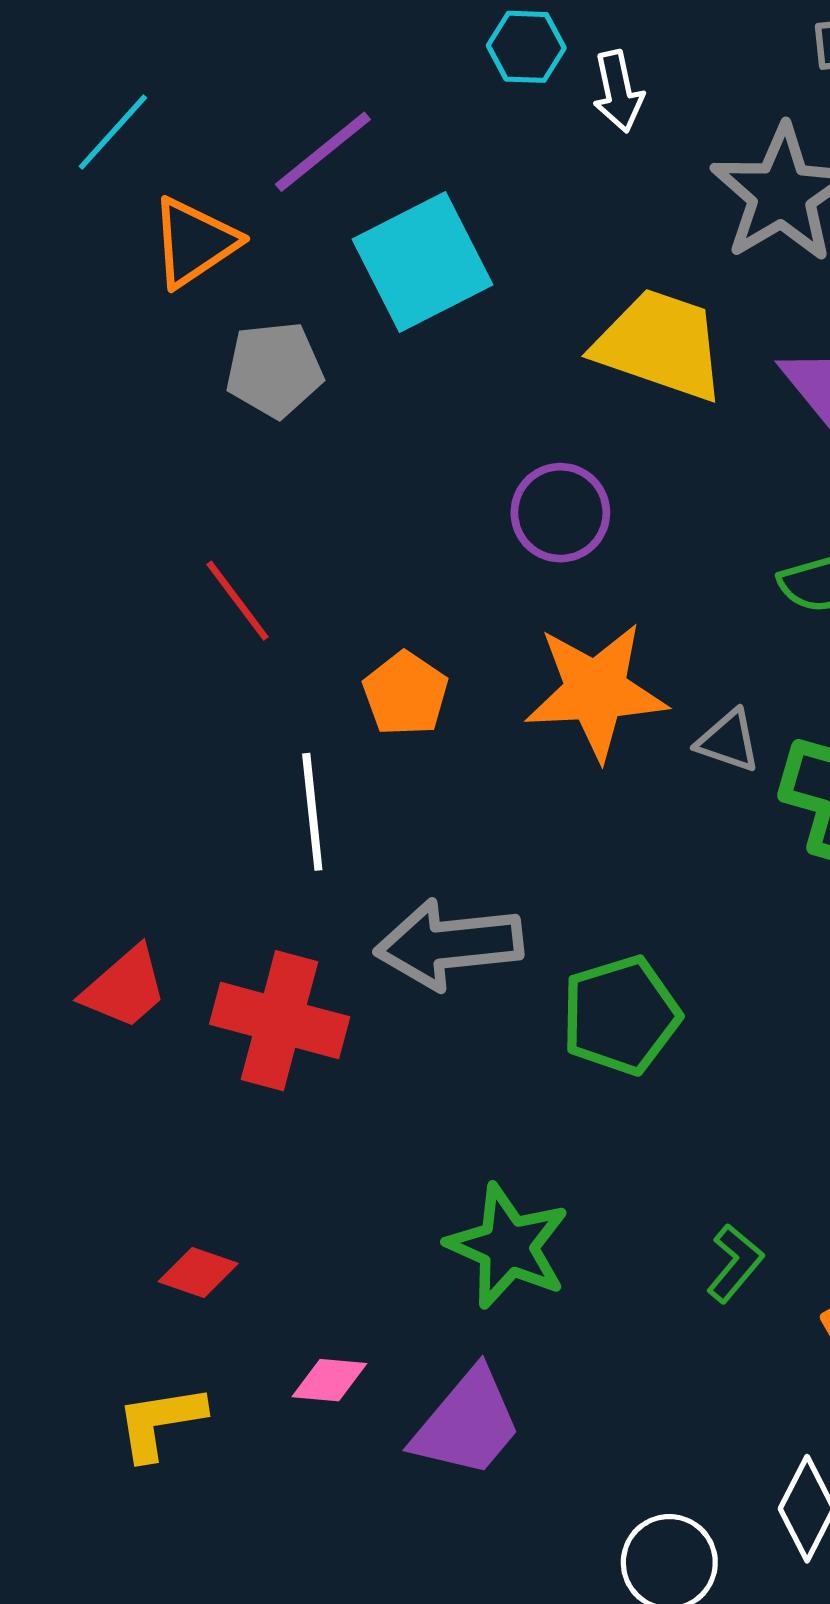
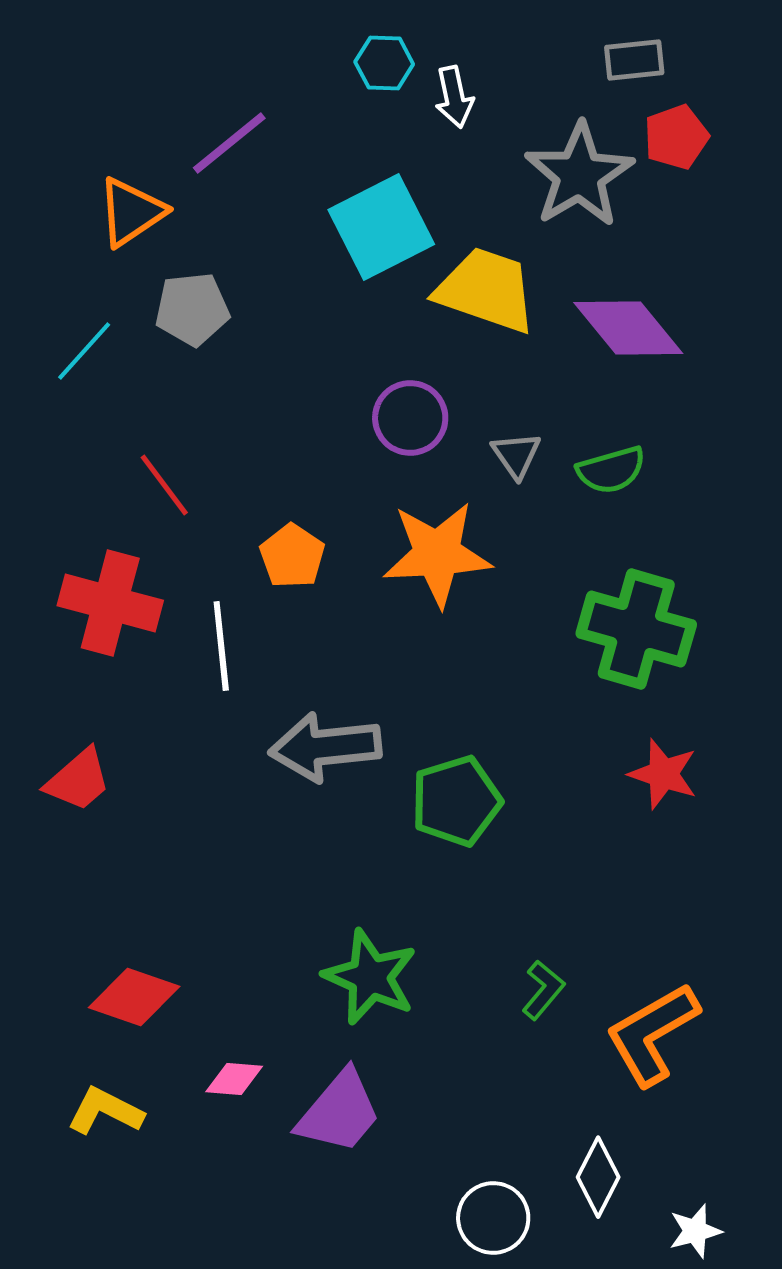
cyan line: (113, 132) -> (84, 351), moved
cyan square: (423, 262) -> (381, 227), moved
gray triangle: (728, 741) -> (516, 455), moved, turned 36
red cross: (280, 1021) -> (110, 603), moved
red diamond: (198, 1272) -> (134, 997), size x1.5
yellow L-shape: (160, 1422) -> (105, 1111), turned 36

